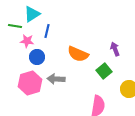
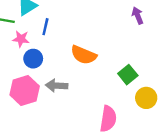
purple arrow: (115, 49) -> (138, 16), moved
green square: (104, 71) -> (128, 75), moved

